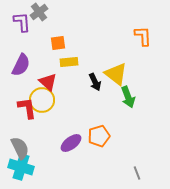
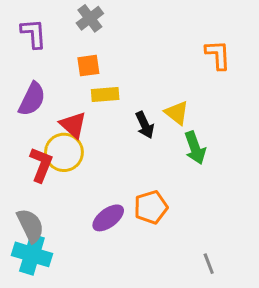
gray cross: (39, 12) -> (90, 18), moved
yellow triangle: (116, 74) -> (177, 113), size x0.7
red L-shape: (27, 108) -> (41, 165), turned 30

